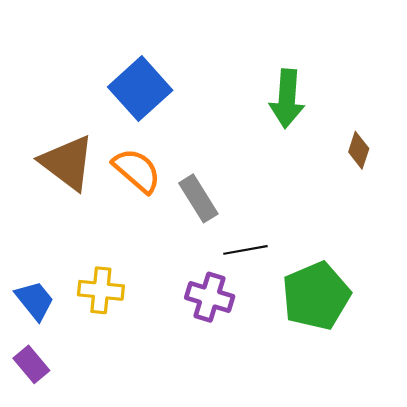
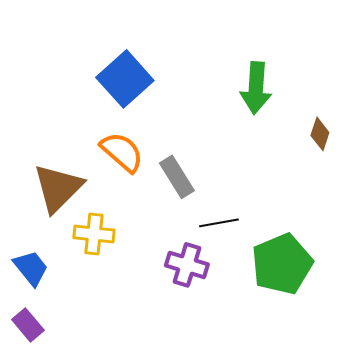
brown triangle: (67, 163) -> (58, 188), moved, turned 38
yellow cross: (101, 290) -> (94, 234), moved

